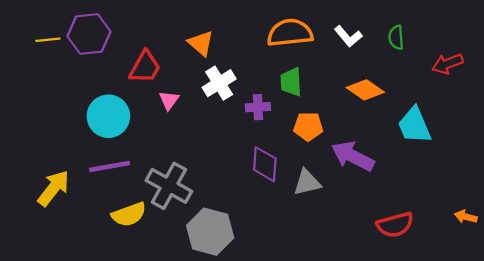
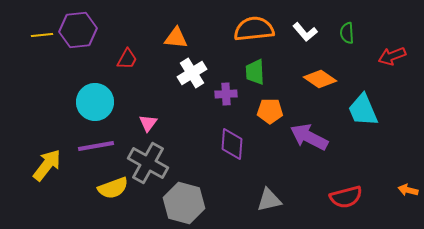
orange triangle: (201, 43) -> (176, 38), turned -35
red trapezoid: (145, 67) -> (127, 59), size x0.7
pink triangle: (169, 100) -> (148, 123), moved
gray triangle: (307, 182) -> (269, 200), moved

